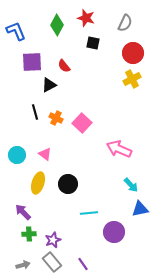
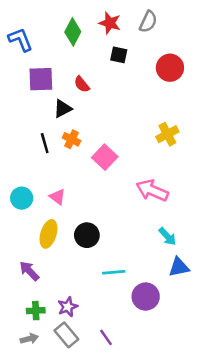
gray semicircle: (125, 23) -> (148, 22), moved
yellow cross: (132, 79) -> (167, 134), moved
orange cross: (56, 118) -> (72, 139), moved
green cross: (29, 234) -> (36, 311), moved

